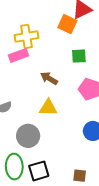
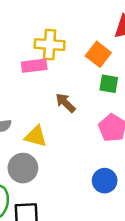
orange square: (67, 24) -> (98, 54), moved
yellow triangle: (48, 108) -> (36, 136), moved

